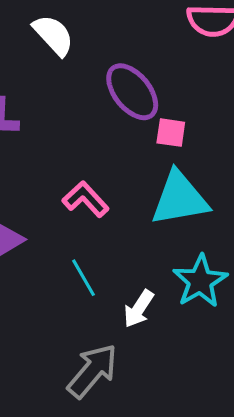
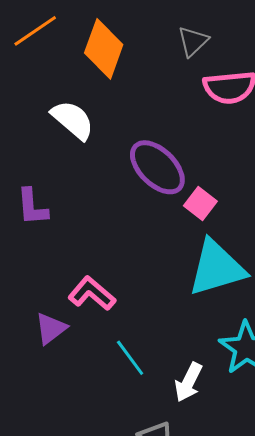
pink square: (171, 133) -> (200, 204), turned 36
pink L-shape: (86, 199) -> (92, 294), moved

